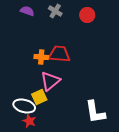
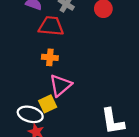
red trapezoid: (59, 54) -> (51, 26), moved

